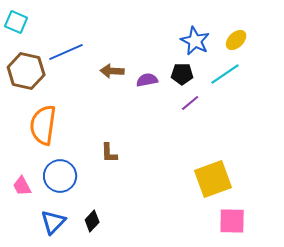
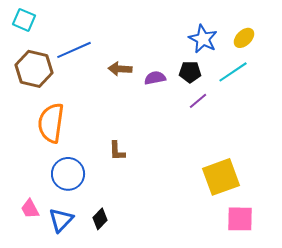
pink trapezoid: (22, 186) -> (30, 209), moved

